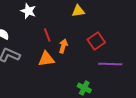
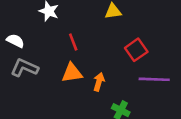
orange arrow: (63, 46) -> (99, 82), moved

